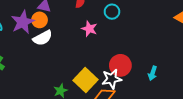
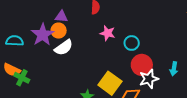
cyan circle: (112, 12) -> (132, 43), moved
white star: (112, 79) -> (149, 79), moved

